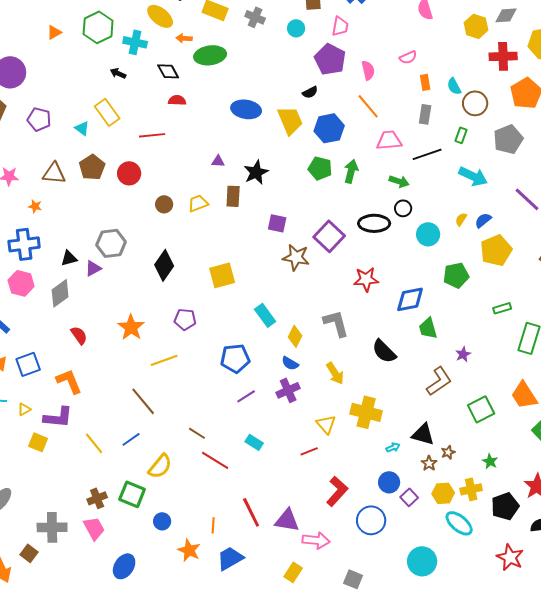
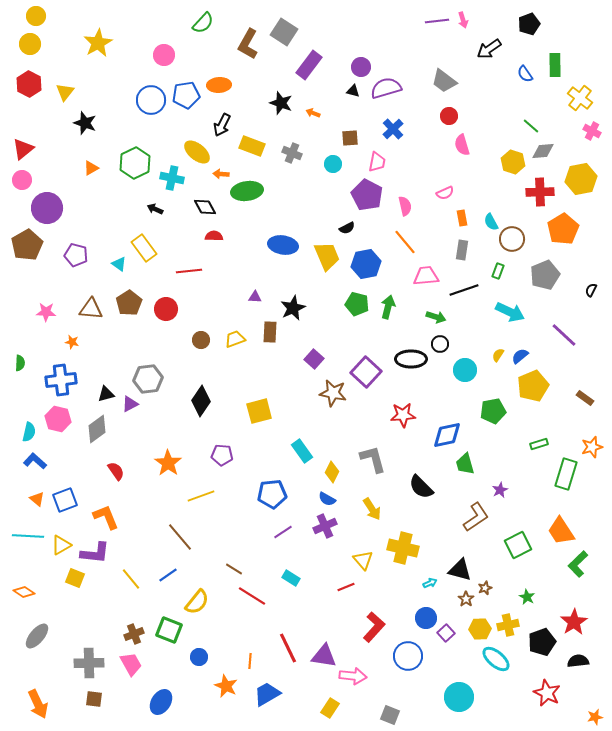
purple square: (277, 223) -> (314, 359), turned 30
yellow triangle: (24, 409) -> (61, 545), size x1.5
brown square: (29, 553) -> (94, 699), moved, turned -30

